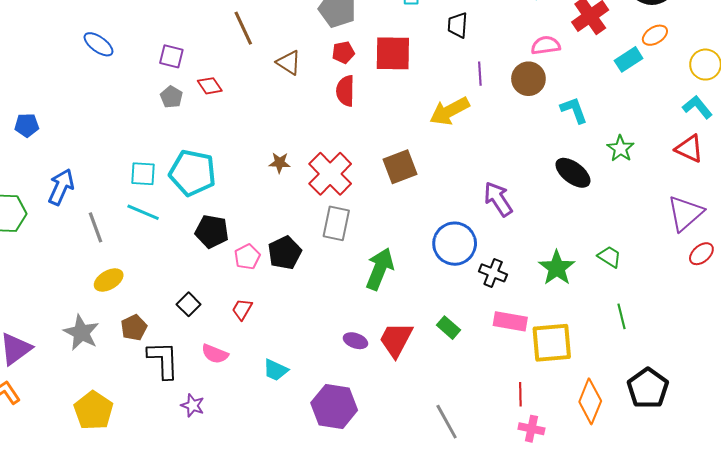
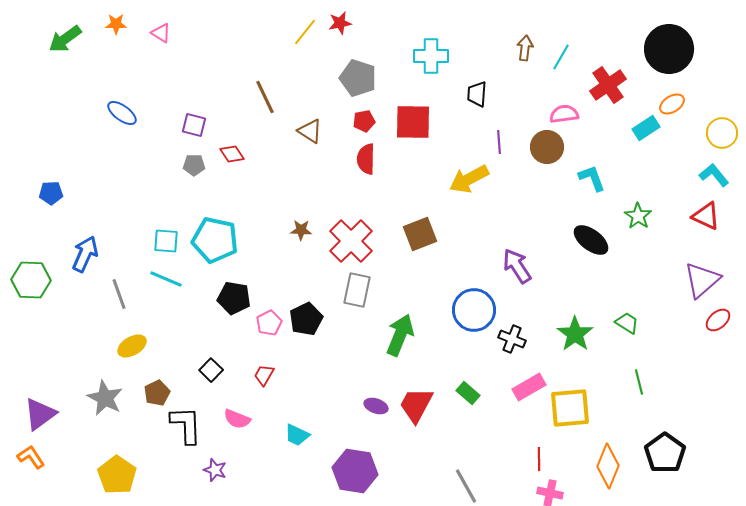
gray pentagon: (171, 97) -> (194, 165), turned -30
pink rectangle: (510, 321) -> (529, 387), turned -40

